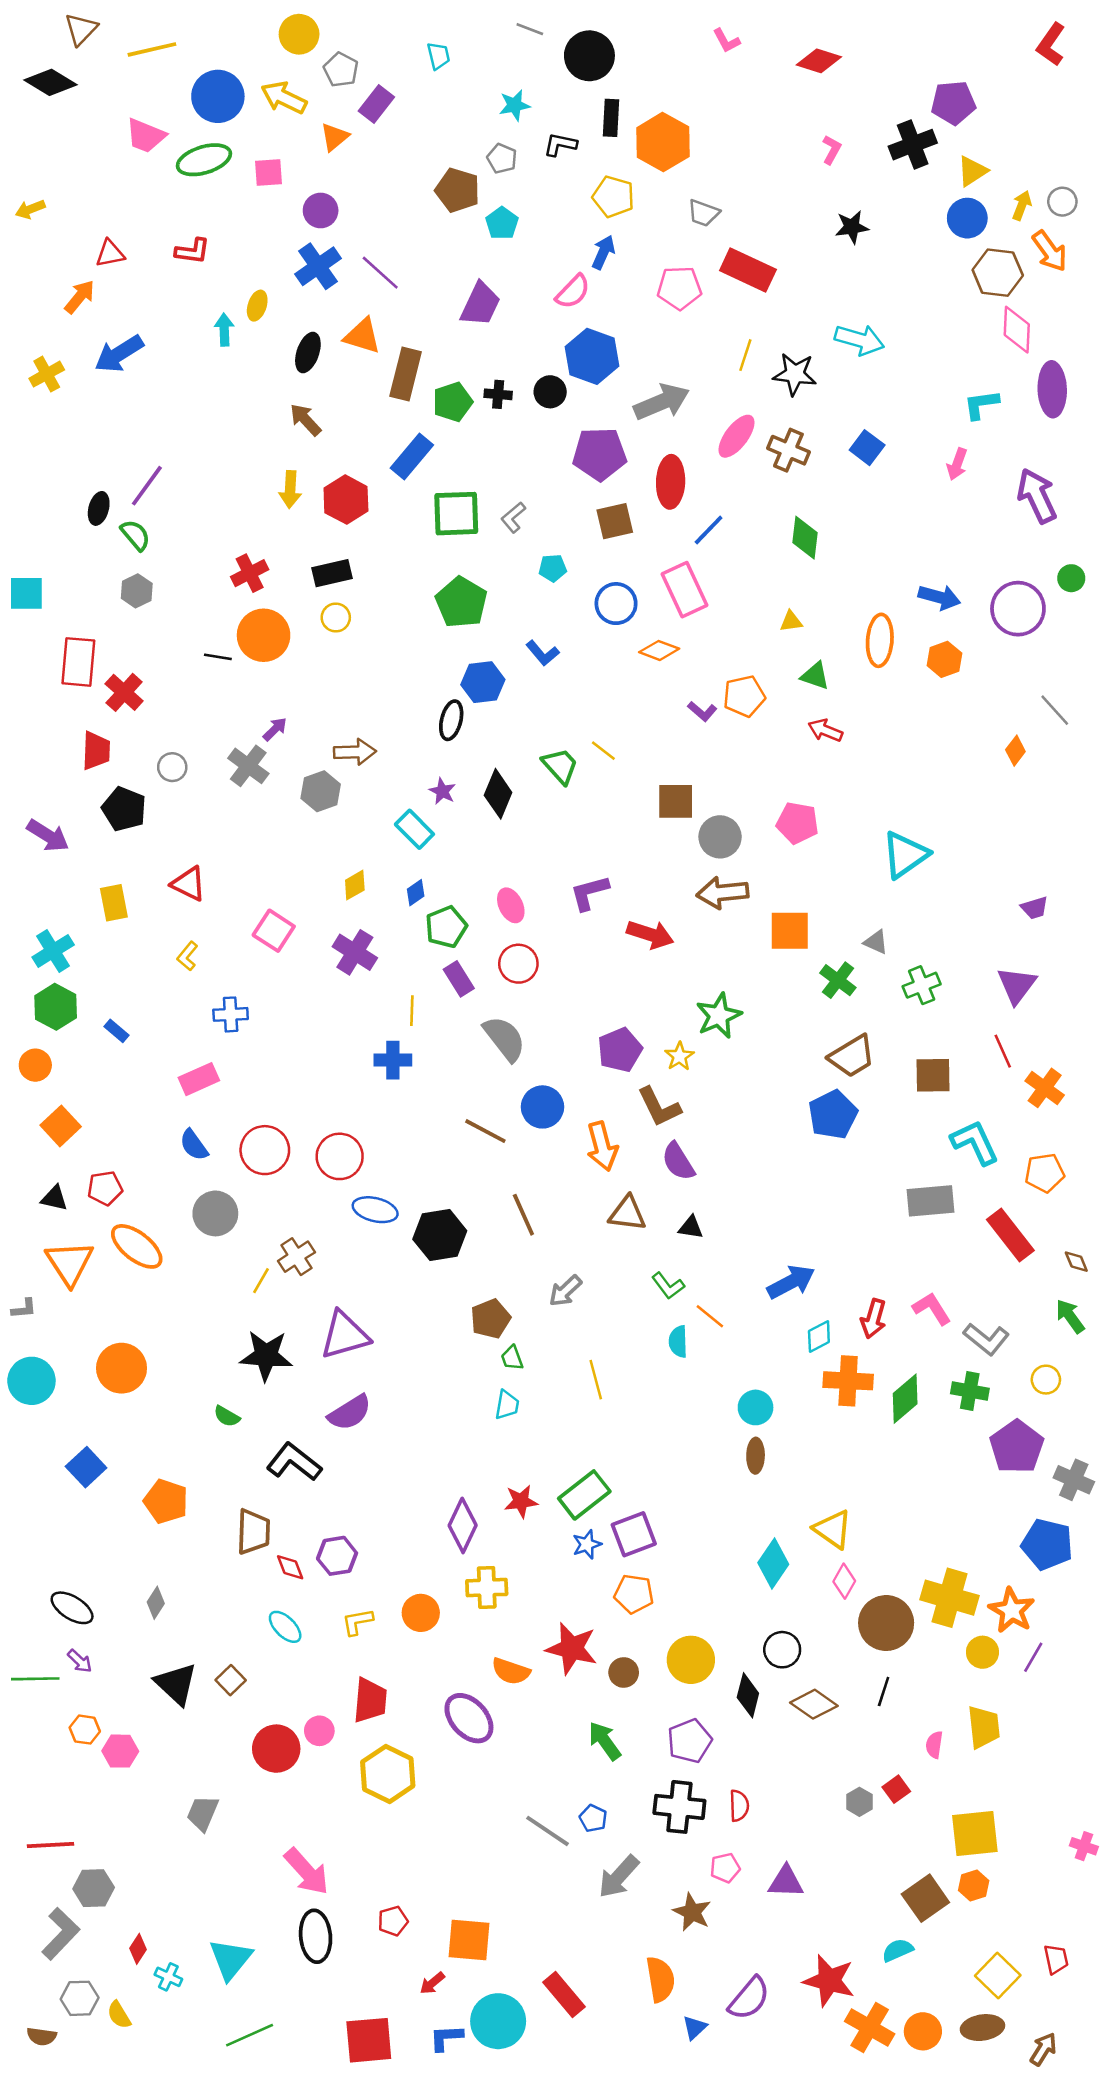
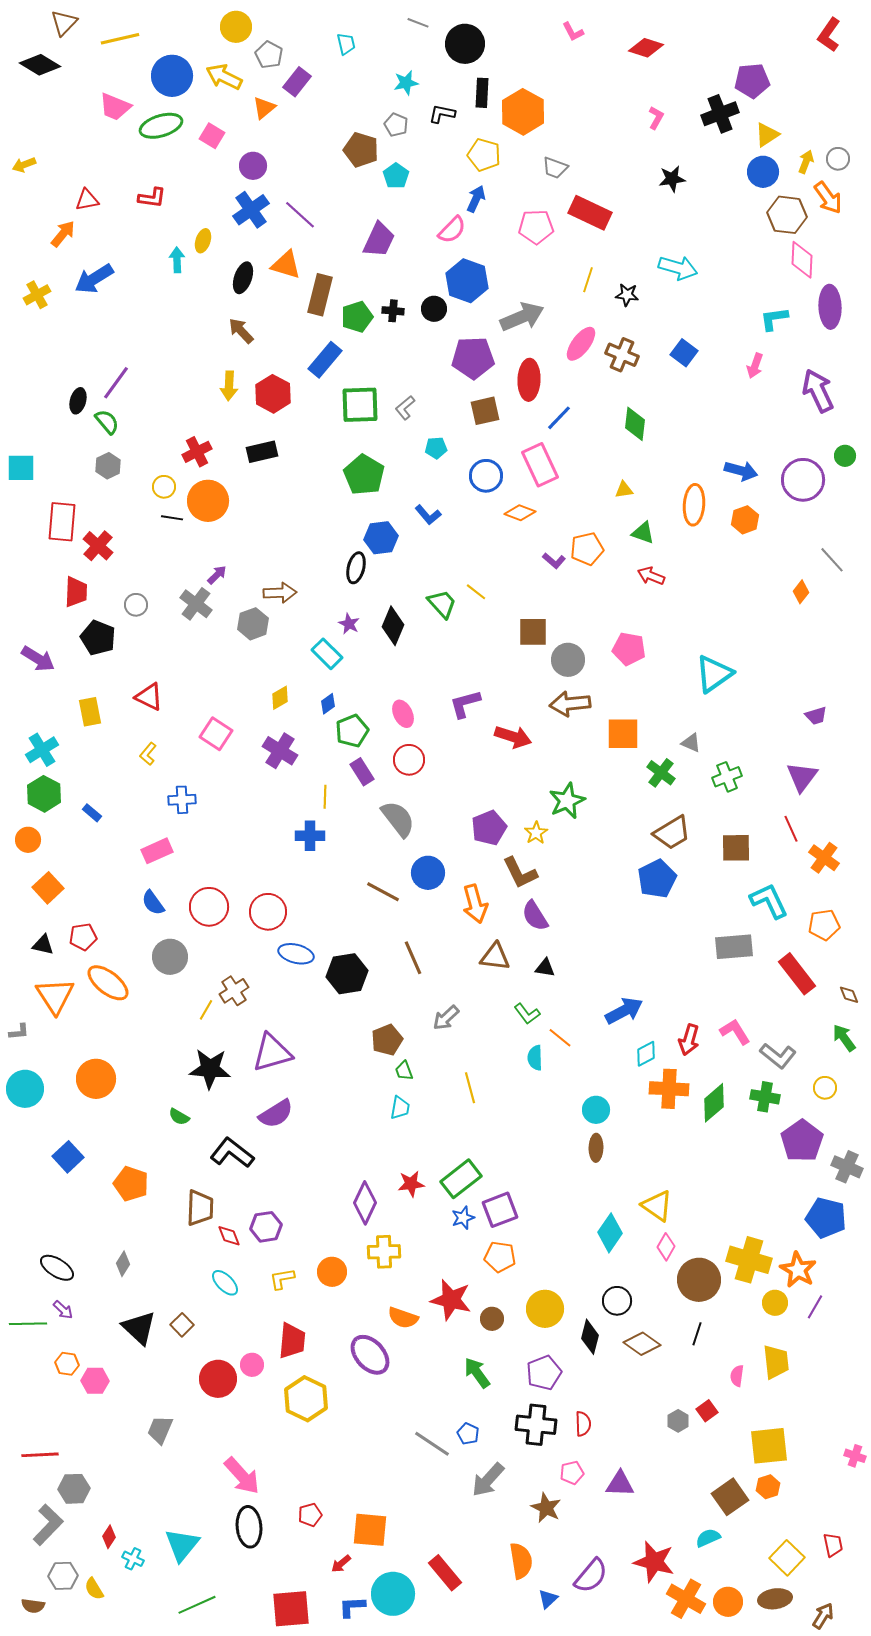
pink square: (269, 172) -> (212, 136), turned 35
black star: (795, 374) -> (627, 295), size x0.7
yellow circle: (336, 618) -> (164, 487), moved

